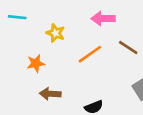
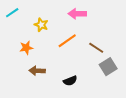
cyan line: (17, 17) -> (12, 13), turned -40
brown line: (128, 48) -> (96, 48), moved

